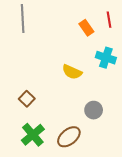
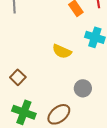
green cross: (33, 135) -> (24, 112), turned -30

